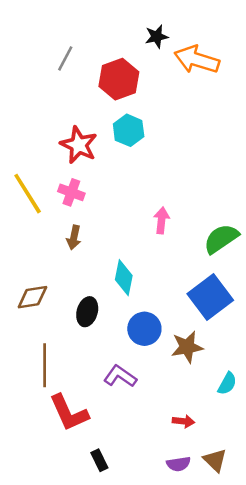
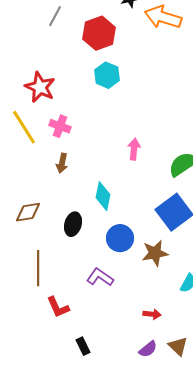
red star: (79, 145) -> (40, 87), moved
red L-shape: (69, 413) -> (58, 307), size x0.7
purple semicircle: (179, 464) -> (148, 349), turned -30

